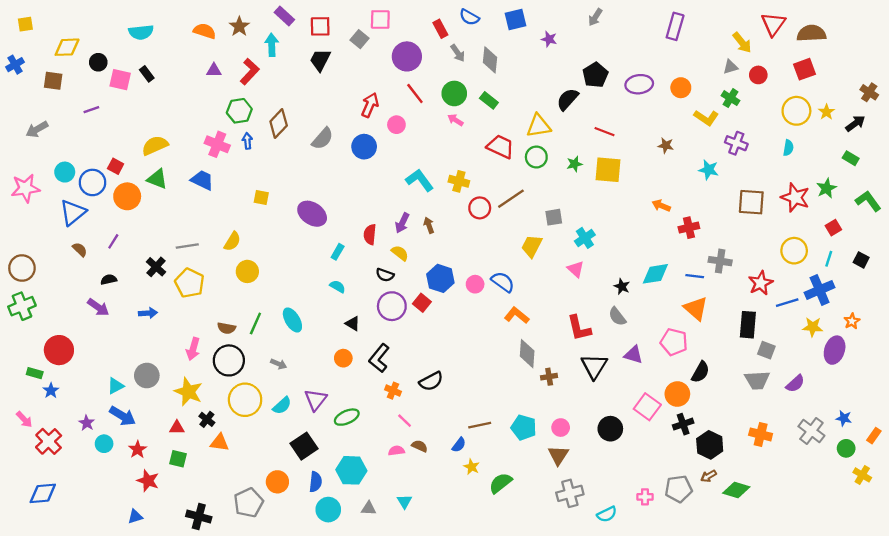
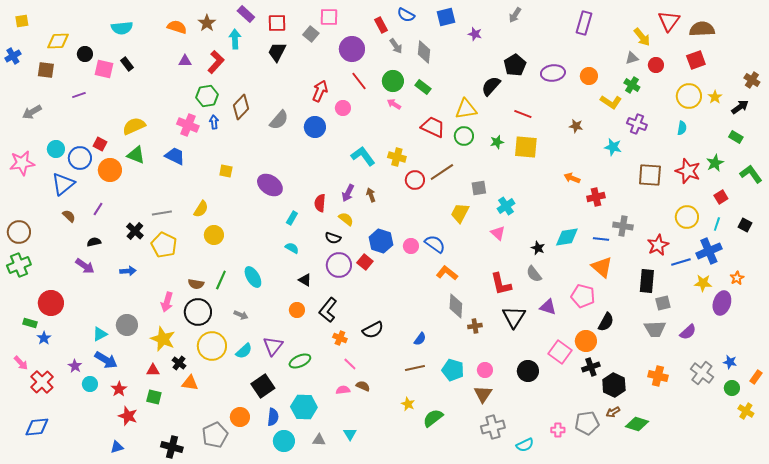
gray square: (766, 350) -> (663, 303), turned -35
blue semicircle: (459, 445) -> (420, 339), moved

